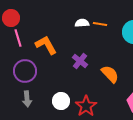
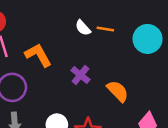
white semicircle: (82, 23) -> (83, 28), turned -128

